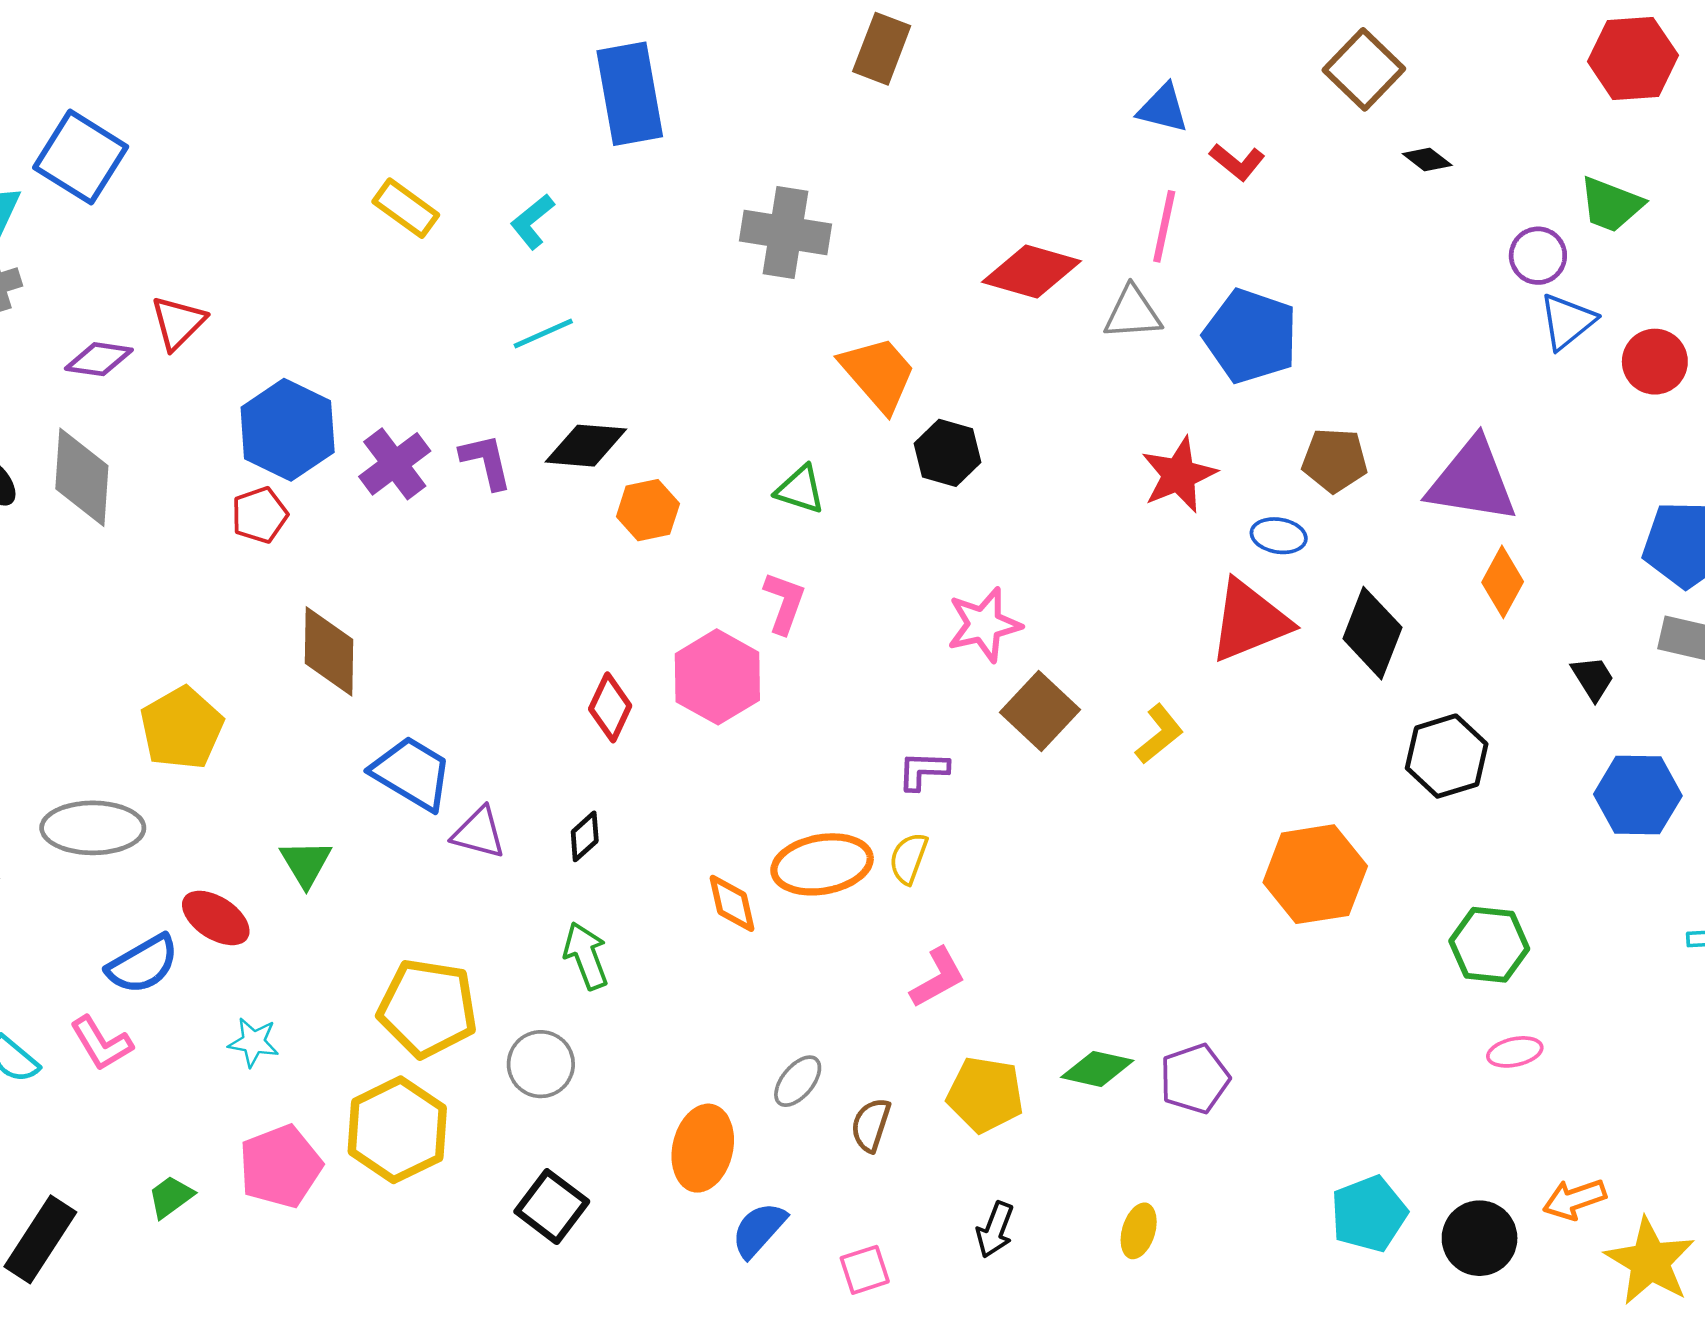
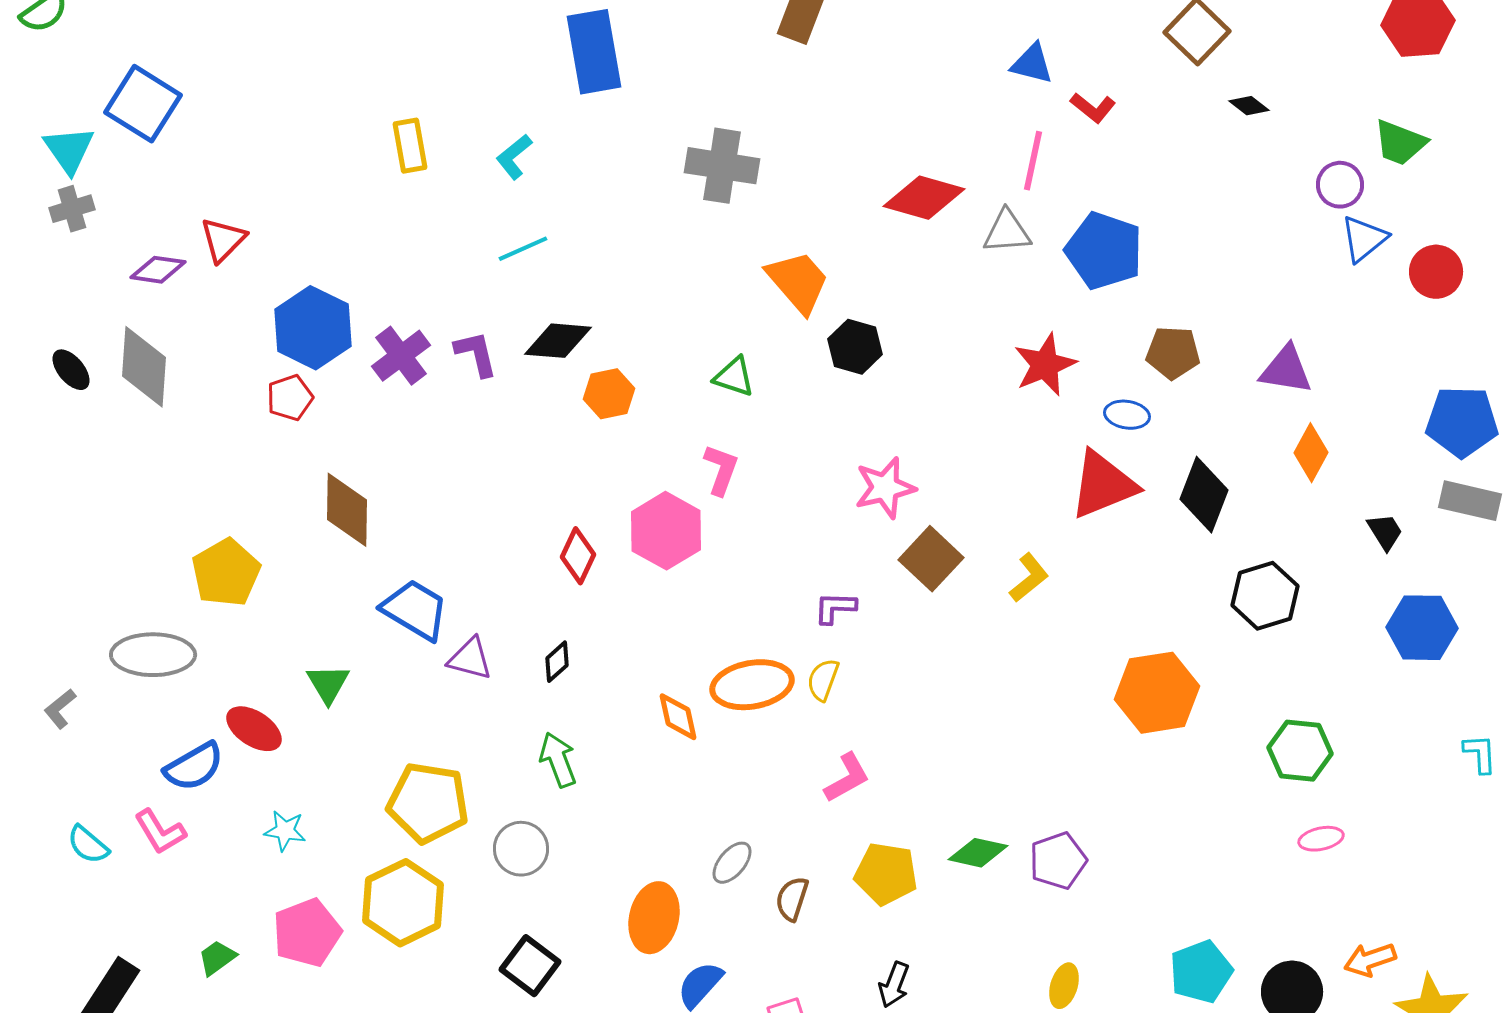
yellow rectangle: (406, 208) -> (410, 146), turned 44
purple triangle: (1472, 481) -> (1286, 370), size x0.7
yellow ellipse: (1139, 1231) -> (1064, 986), moved

